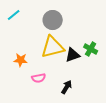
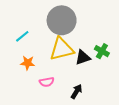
cyan line: (14, 15) -> (22, 36), moved
gray circle: (53, 20) -> (62, 20), size x1.4

